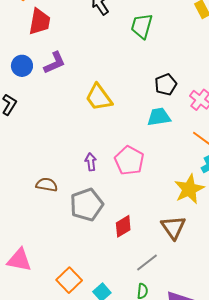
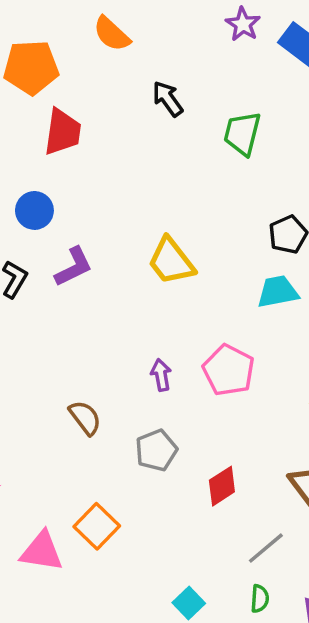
purple L-shape: (55, 63) -> (74, 267), moved
brown semicircle: (47, 185) -> (85, 418), turned 45
gray pentagon: (87, 205) -> (156, 450), size x0.7
orange square: (69, 280) -> (97, 526), moved

